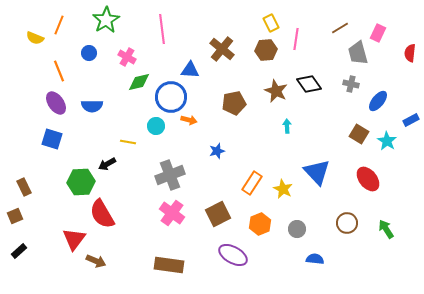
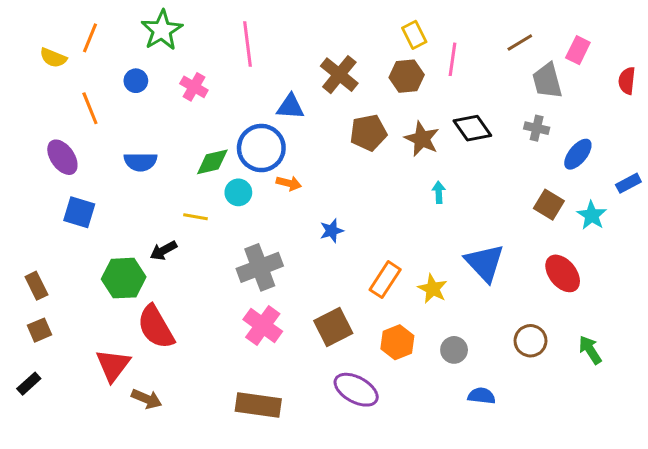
green diamond: (139, 82) -> (212, 162), moved
purple ellipse: (56, 103) -> (62, 157), moved
brown pentagon: (234, 103) -> (368, 133), moved
brown square: (15, 216) -> (39, 330), moved

